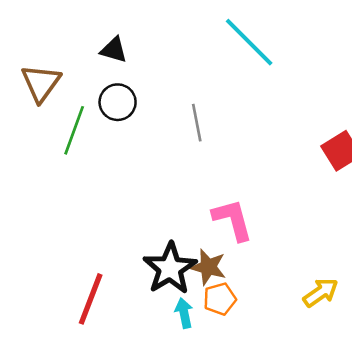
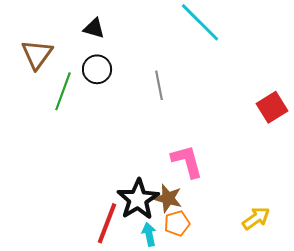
red line: (91, 299) -> (107, 223), moved

